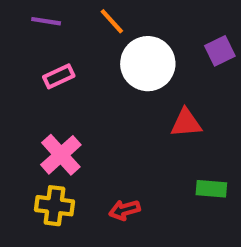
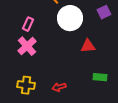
pink rectangle: (59, 76) -> (28, 24), turned -40
pink cross: (61, 155) -> (27, 46), moved

